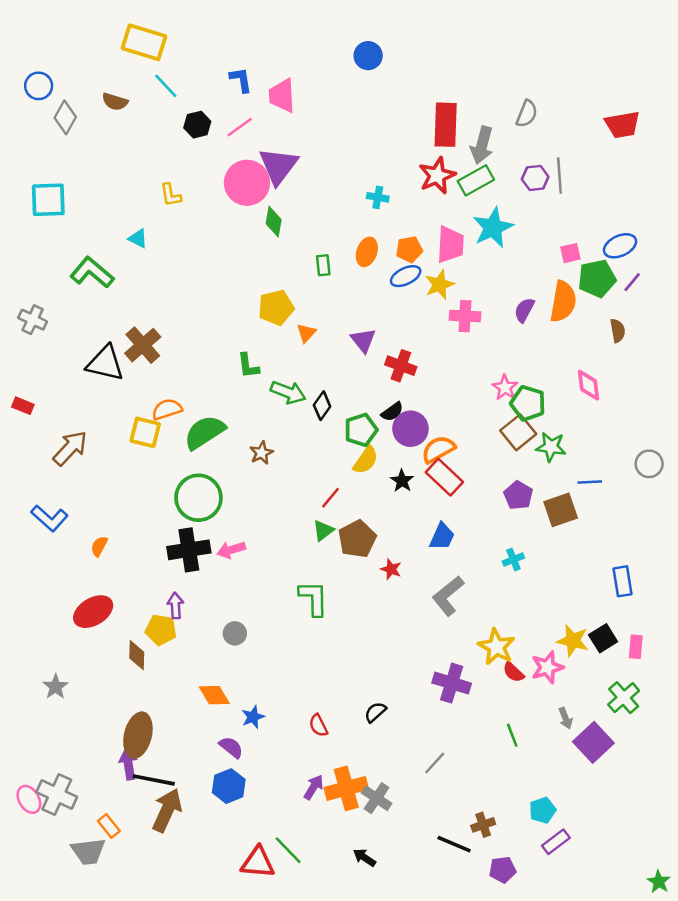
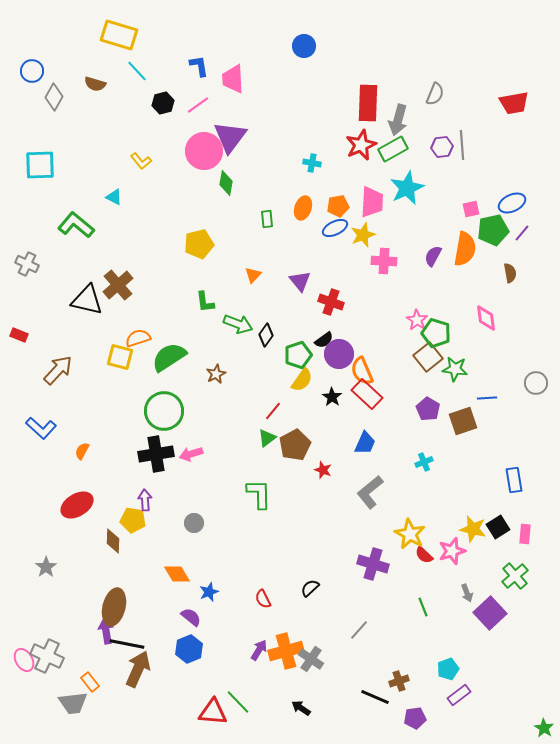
yellow L-shape: (171, 195) -> (141, 161), turned -30
yellow pentagon: (276, 308) -> (199, 244), moved
orange semicircle: (438, 449) -> (362, 371), turned -84

